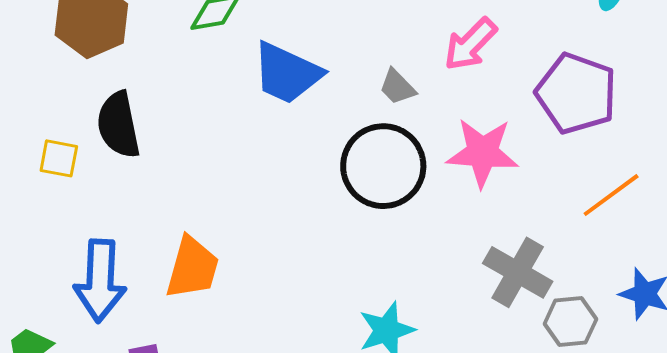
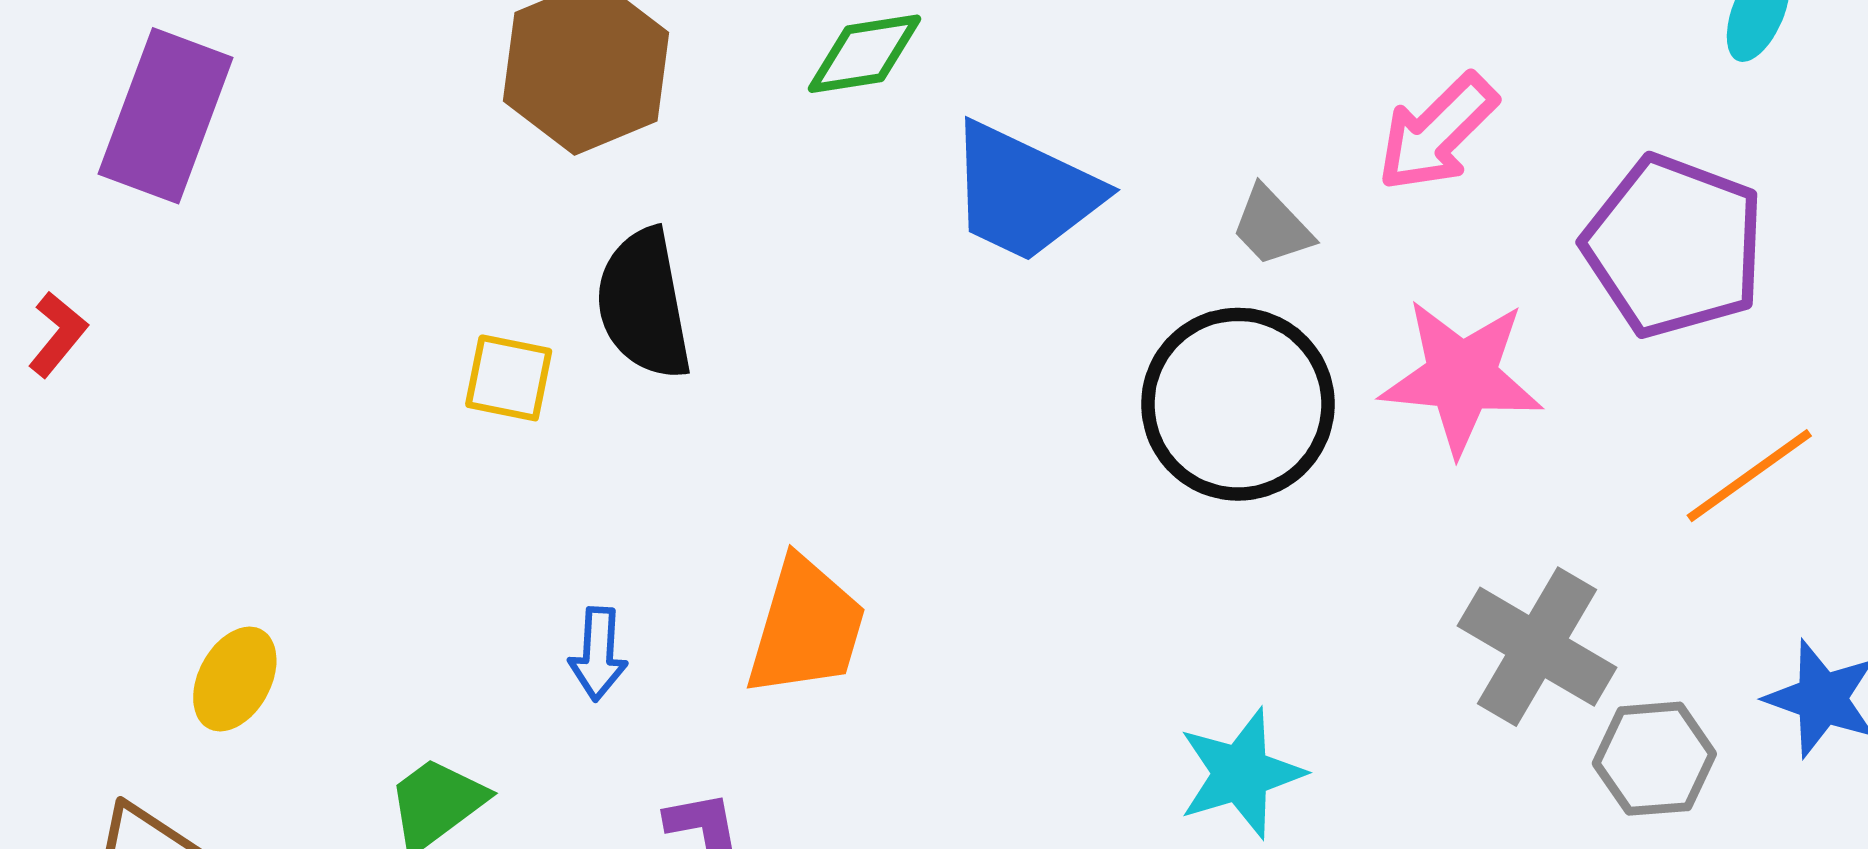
blue arrow: (100, 281) -> (598, 654), size x0.5

